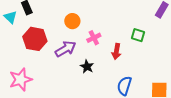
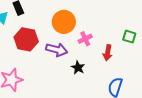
orange circle: (72, 21) -> (64, 22), size x1.5
purple arrow: (65, 49) -> (57, 50), turned 45

